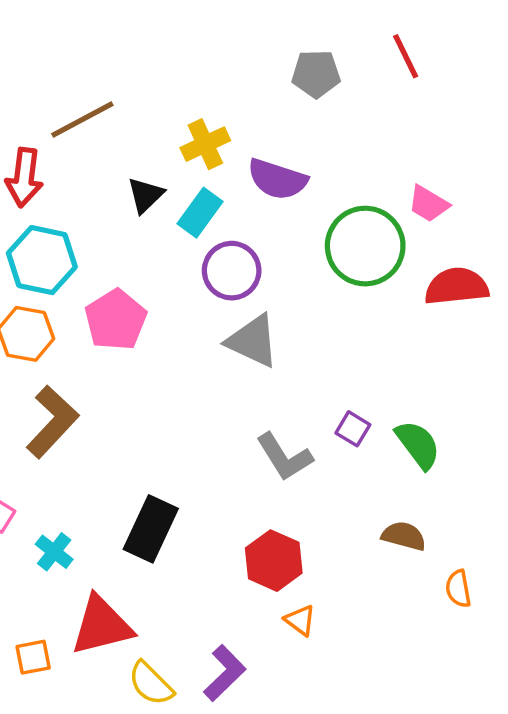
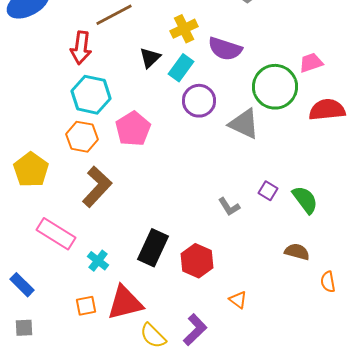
pink trapezoid: (428, 204) -> (311, 63), turned 130
gray triangle: (253, 341) -> (244, 124), moved
gray L-shape: (284, 457) -> (229, 207), size x0.7
red hexagon: (274, 561) -> (197, 261), moved
orange square: (33, 657) -> (86, 306), moved

